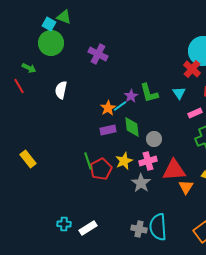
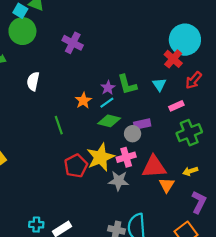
cyan line: (120, 106) -> (107, 103), moved
green diamond: (132, 127) -> (109, 121), turned -70
purple rectangle: (108, 130) -> (142, 124), moved
green line: (88, 161) -> (59, 125), moved
yellow star: (124, 161) -> (100, 157), size x1.5
gray star: (141, 183) -> (119, 181), turned -30

